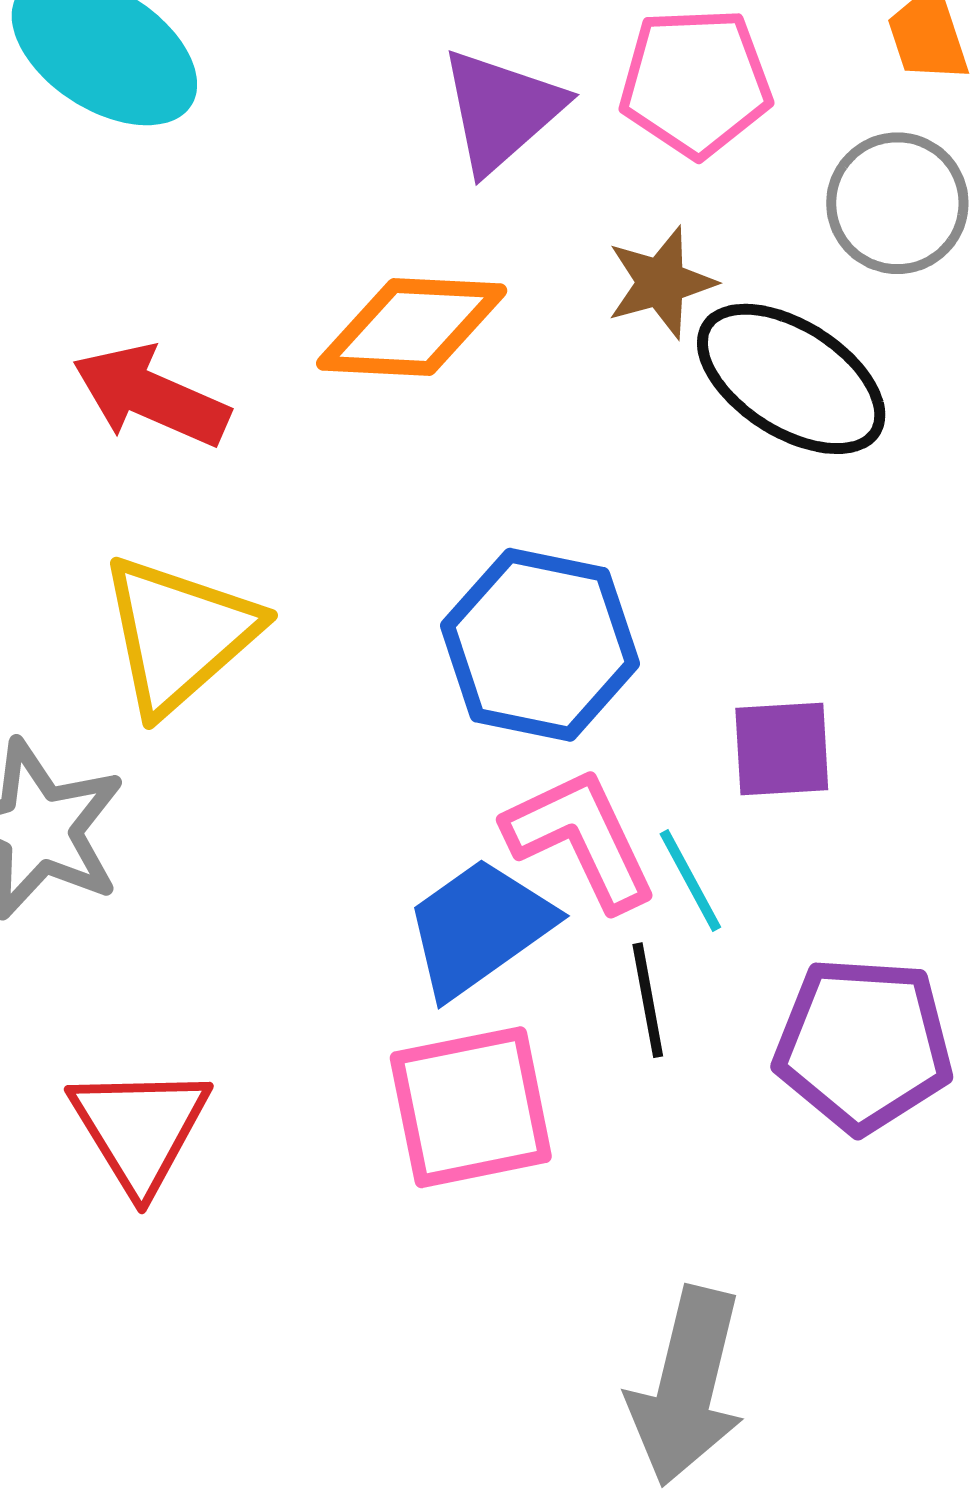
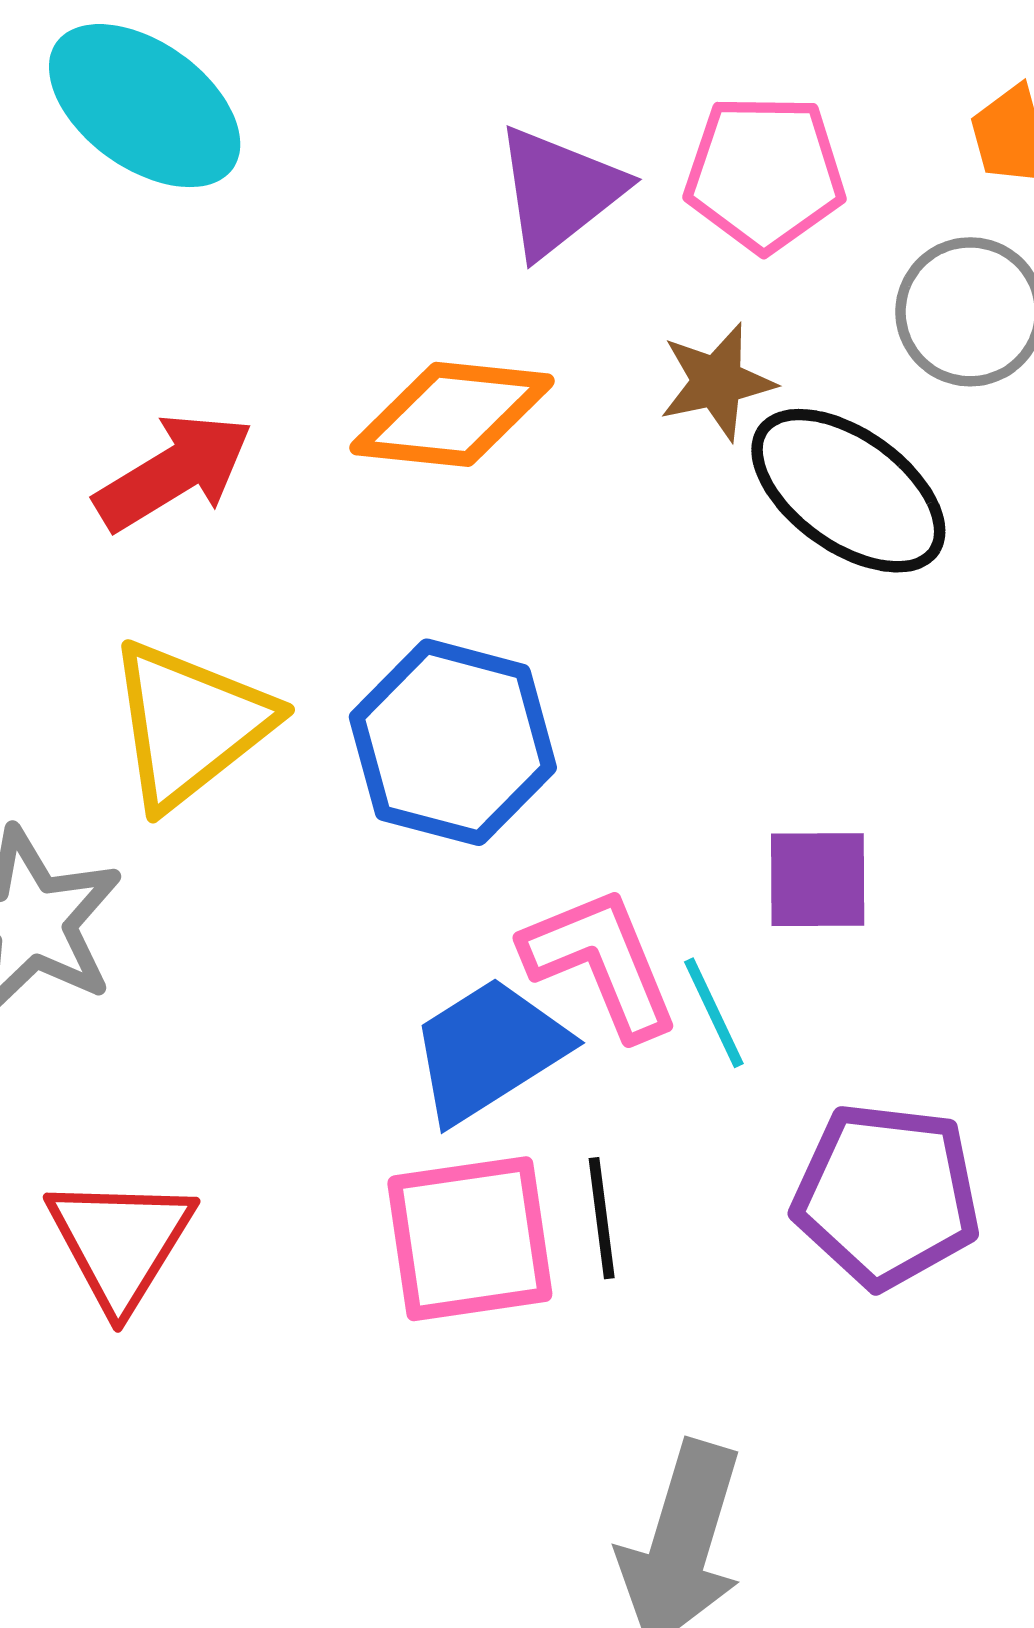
red arrow: (151, 396) -> (174, 472), turned 122
blue hexagon: (540, 645) -> (453, 742), moved
black line: (648, 1000) -> (602, 1218), moved

